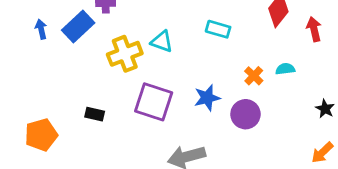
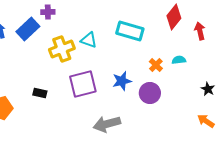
cyan rectangle: (218, 29) -> (130, 31), size x1.5
purple square: (154, 102) -> (83, 84), turned -32
orange arrow: (322, 153) -> (206, 121), turned 78

